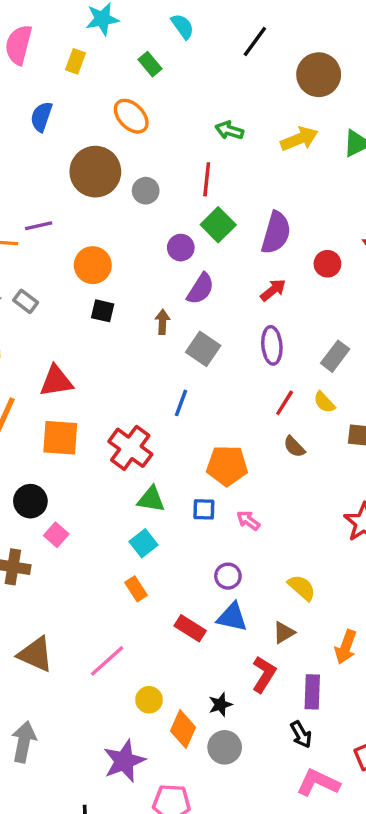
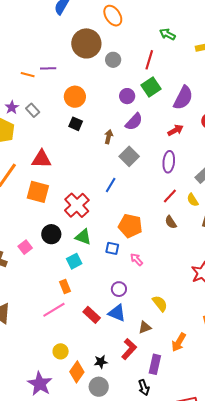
black circle: (30, 501) -> (51, 234), moved
pink line: (107, 661) -> (54, 310), moved
purple star: (124, 761) -> (40, 384), turned -30

